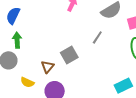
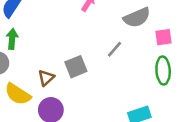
yellow semicircle: (27, 82) -> (18, 94), size x1.5

